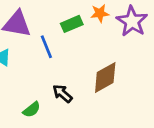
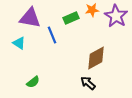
black arrow: (62, 94) -> (88, 83), moved
green semicircle: (32, 110) -> (33, 82), moved

